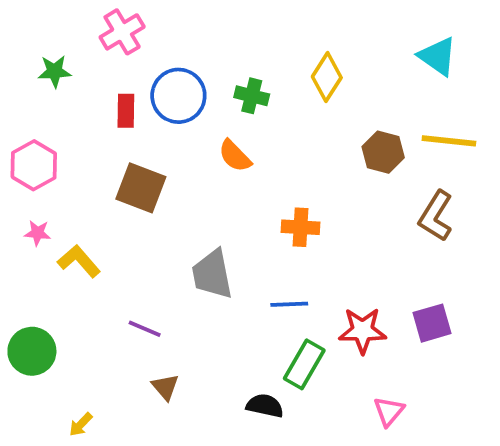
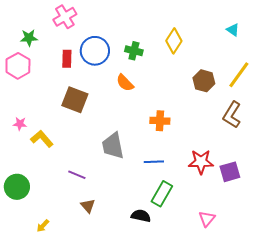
cyan triangle: (438, 56) -> (233, 30), size x0.6
yellow line: (449, 141) -> (239, 75), turned -60
pink hexagon: (34, 165) -> (18, 66), moved
red star: (362, 331) -> (201, 162), moved

